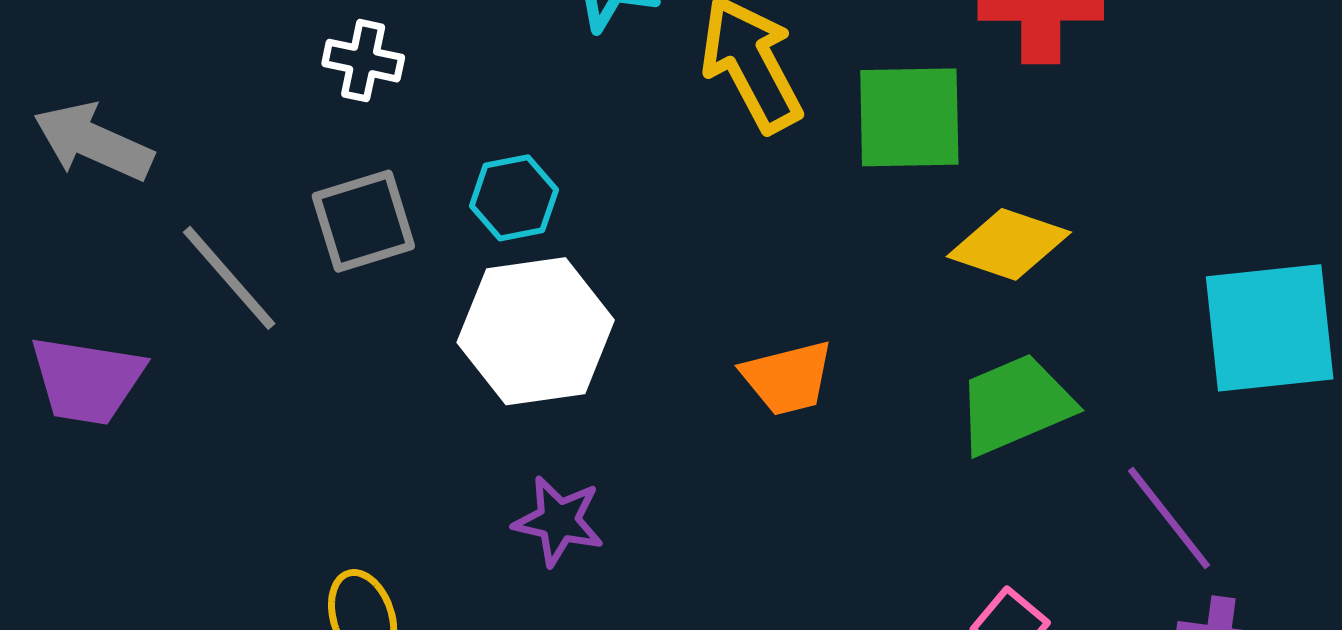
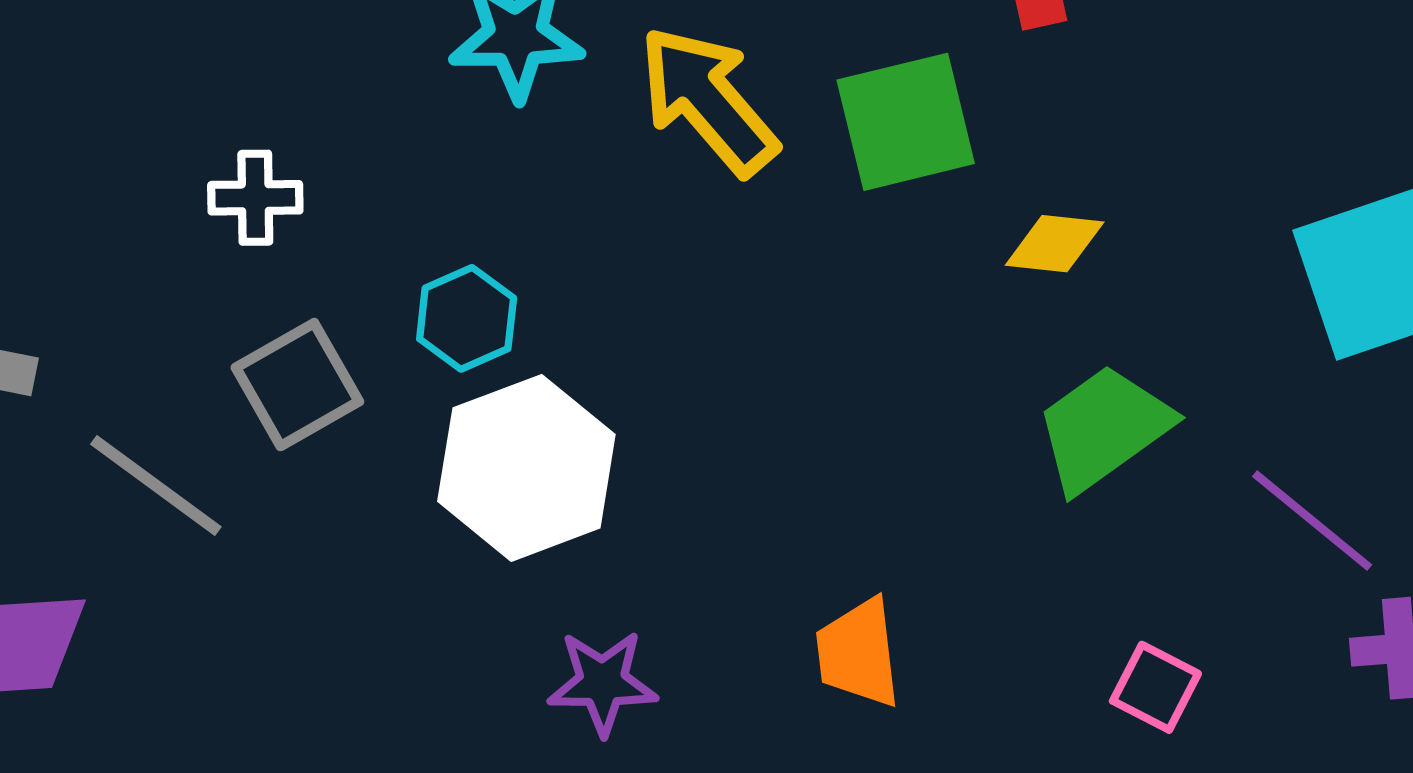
yellow diamond: (1009, 244) -> (1055, 244), size x0.7
orange trapezoid: (788, 378) -> (858, 653), moved, turned 110

